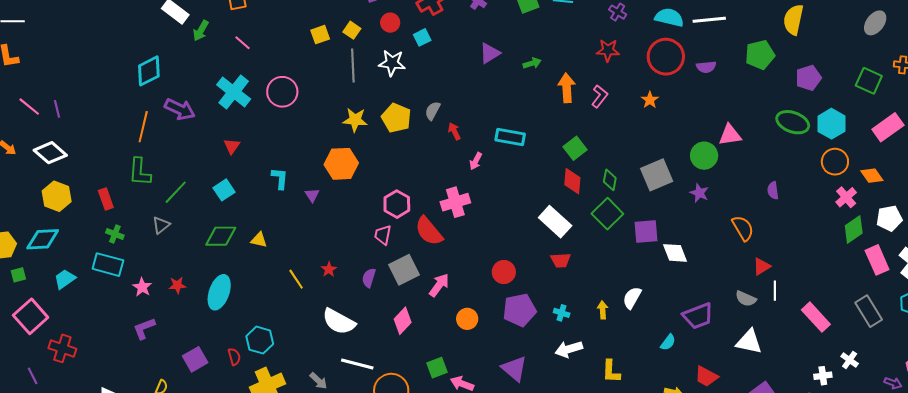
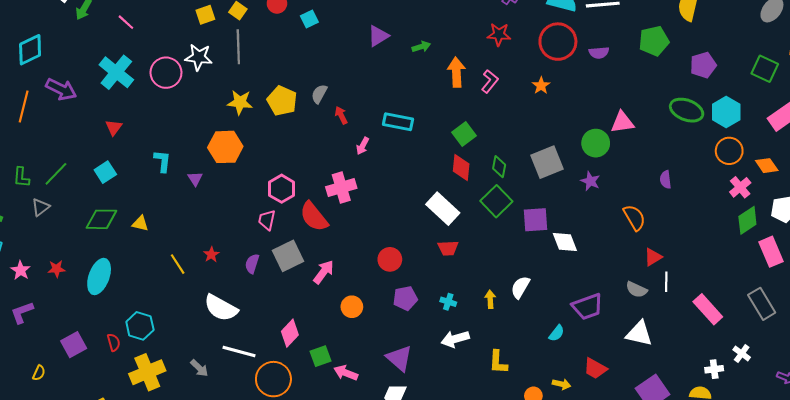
white star: (392, 63) -> (199, 57), moved
green L-shape: (140, 172) -> (21, 177), moved, size x0.7
purple pentagon: (519, 310) -> (405, 298), size x0.7
pink diamond: (403, 321) -> (290, 333), moved

